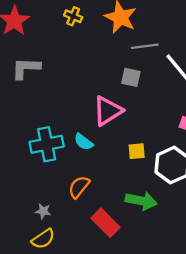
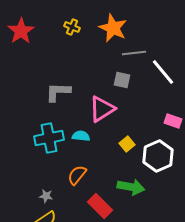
gray L-shape: (26, 68) -> (58, 92), moved
cyan semicircle: (84, 142) -> (81, 136), turned 150
yellow square: (137, 151) -> (127, 144), turned -35

